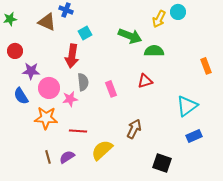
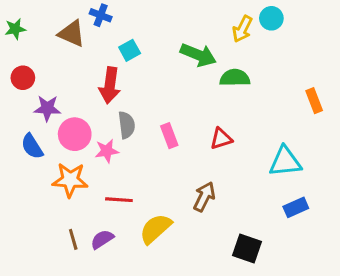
red triangle: (145, 81) -> (221, 139), moved
cyan triangle: (187, 106) -> (285, 162), turned 30

